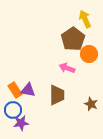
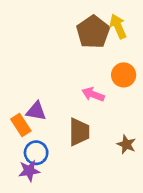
brown pentagon: (73, 39) -> (93, 32), moved
purple triangle: (28, 90) -> (36, 111), moved
blue circle: (13, 110) -> (36, 153), moved

